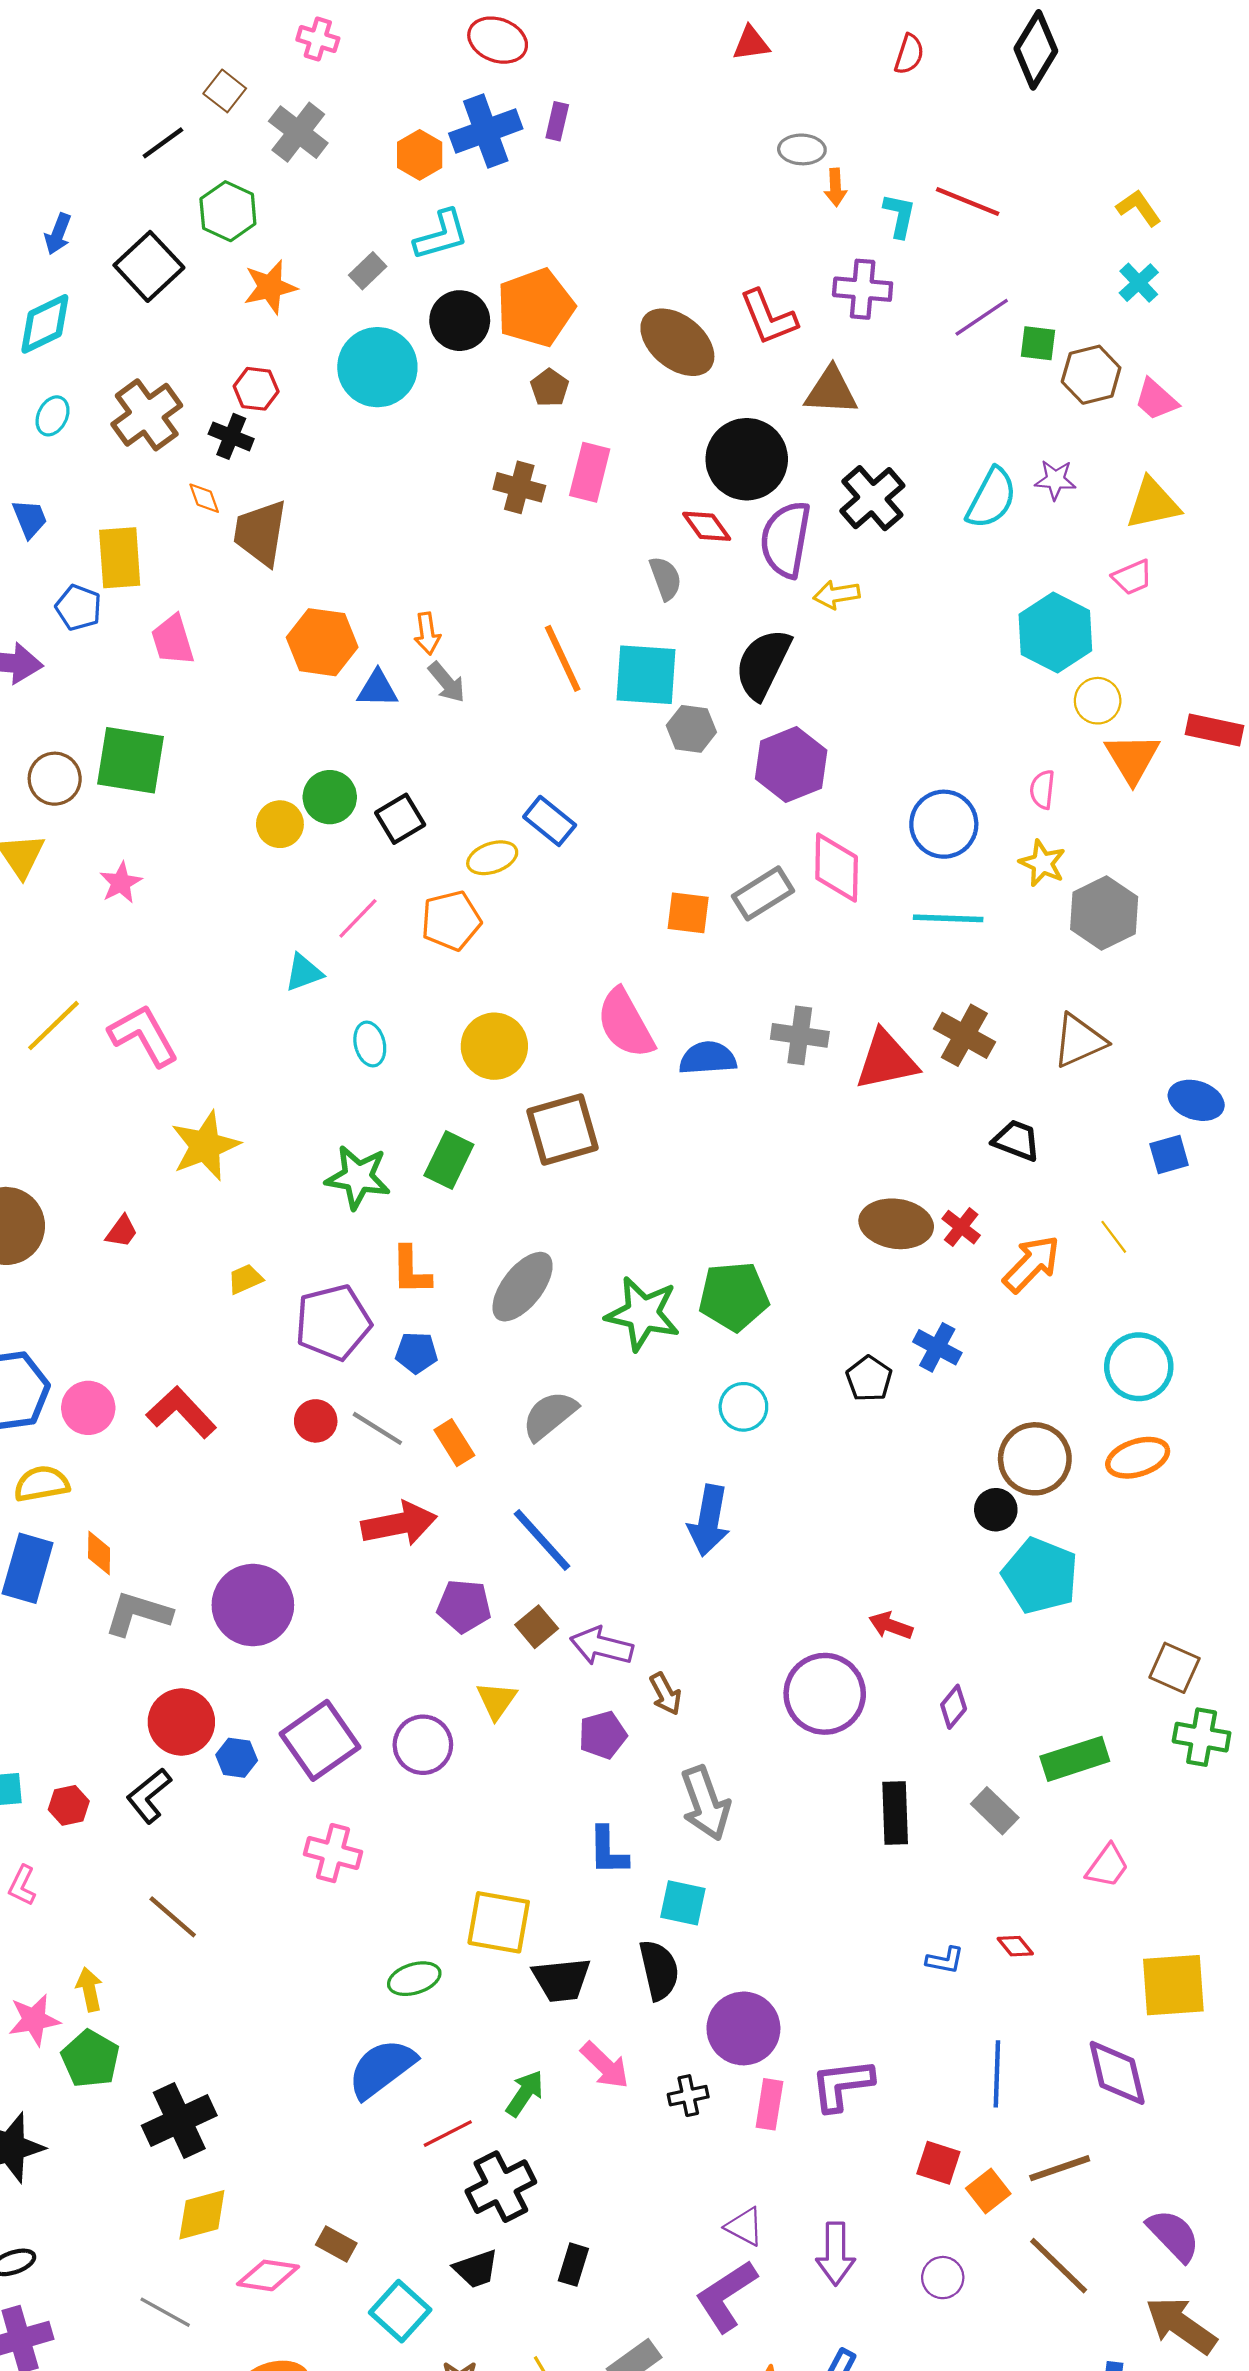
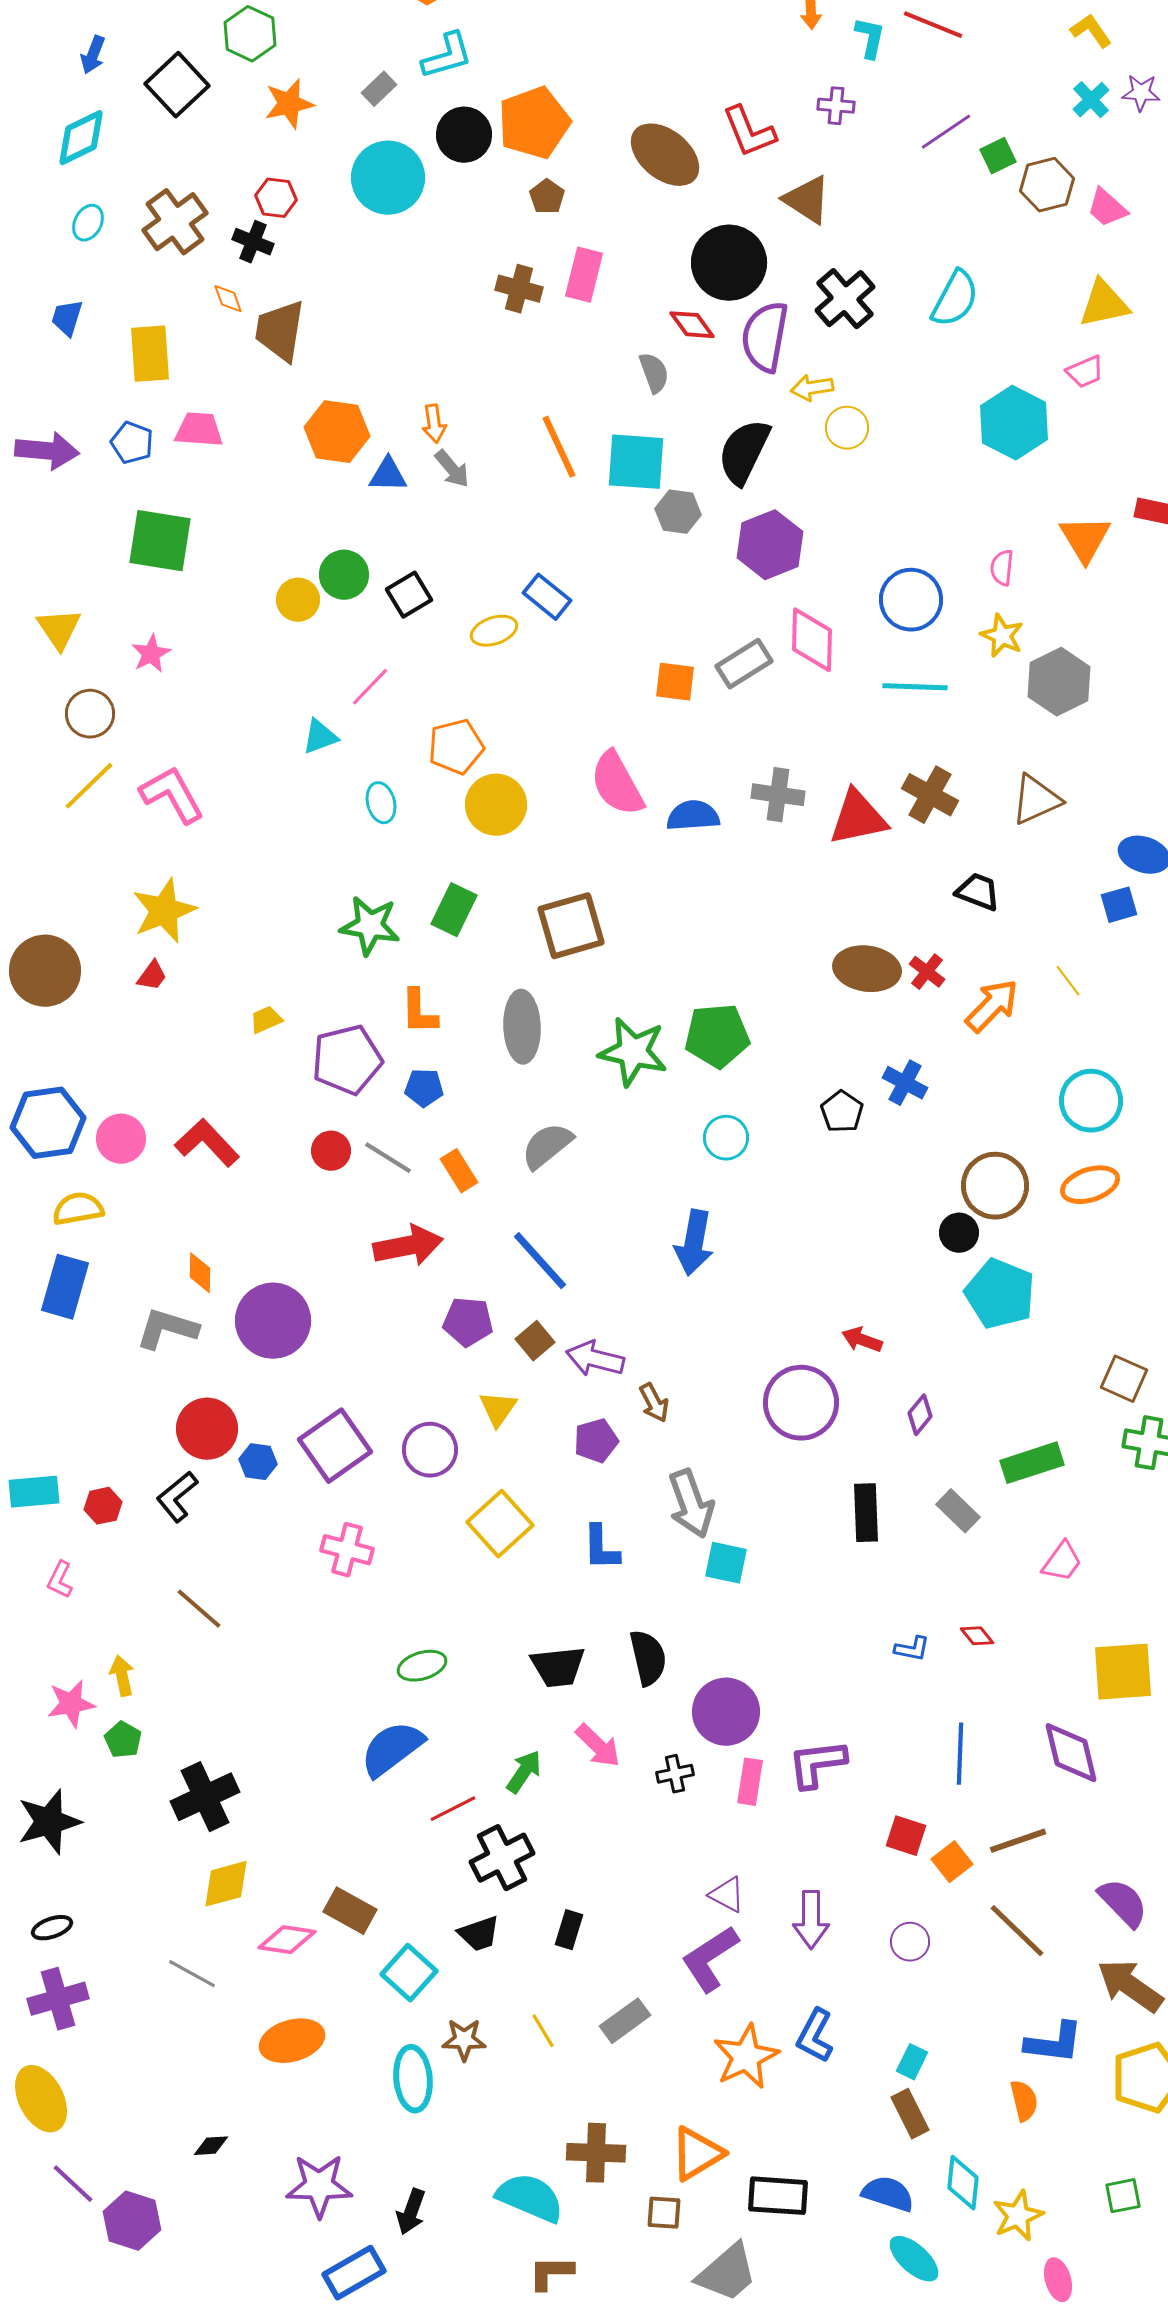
purple cross: (863, 289) -> (836, 106), size x0.7
green square: (1038, 343) -> (998, 156), turned -33
brown triangle: (831, 391) -> (807, 200), turned 30
purple star: (1055, 480) -> (1141, 93), moved
blue trapezoid: (30, 519) -> (67, 318), turned -141
blue pentagon: (78, 608) -> (132, 443), moved
pink trapezoid: (173, 640) -> (199, 430), turned 111
yellow circle: (1098, 701) -> (847, 428), moved
brown circle: (55, 779) -> (90, 714), moved
orange pentagon: (451, 921) -> (456, 747), moved
brown square: (563, 1130) -> (571, 926), moved
yellow star: (205, 1146) -> (164, 911), moved
gray ellipse: (523, 1287) -> (522, 1027), turned -40
orange diamond: (99, 1553) -> (200, 1273), moved
cyan square: (683, 1903) -> (726, 1563), moved
yellow square: (499, 1922) -> (500, 1524), moved, turned 38
green pentagon: (90, 2059) -> (123, 1740), size x0.7
brown rectangle: (336, 2244) -> (350, 1911), size x1.4

